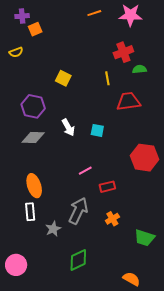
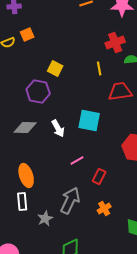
orange square: (35, 29) -> (27, 34), moved
purple hexagon: (33, 106) -> (38, 92), moved
white arrow: (68, 127) -> (58, 128), moved
cyan square: (97, 130) -> (89, 120), size x1.6
red rectangle: (107, 187) -> (99, 176), turned -49

